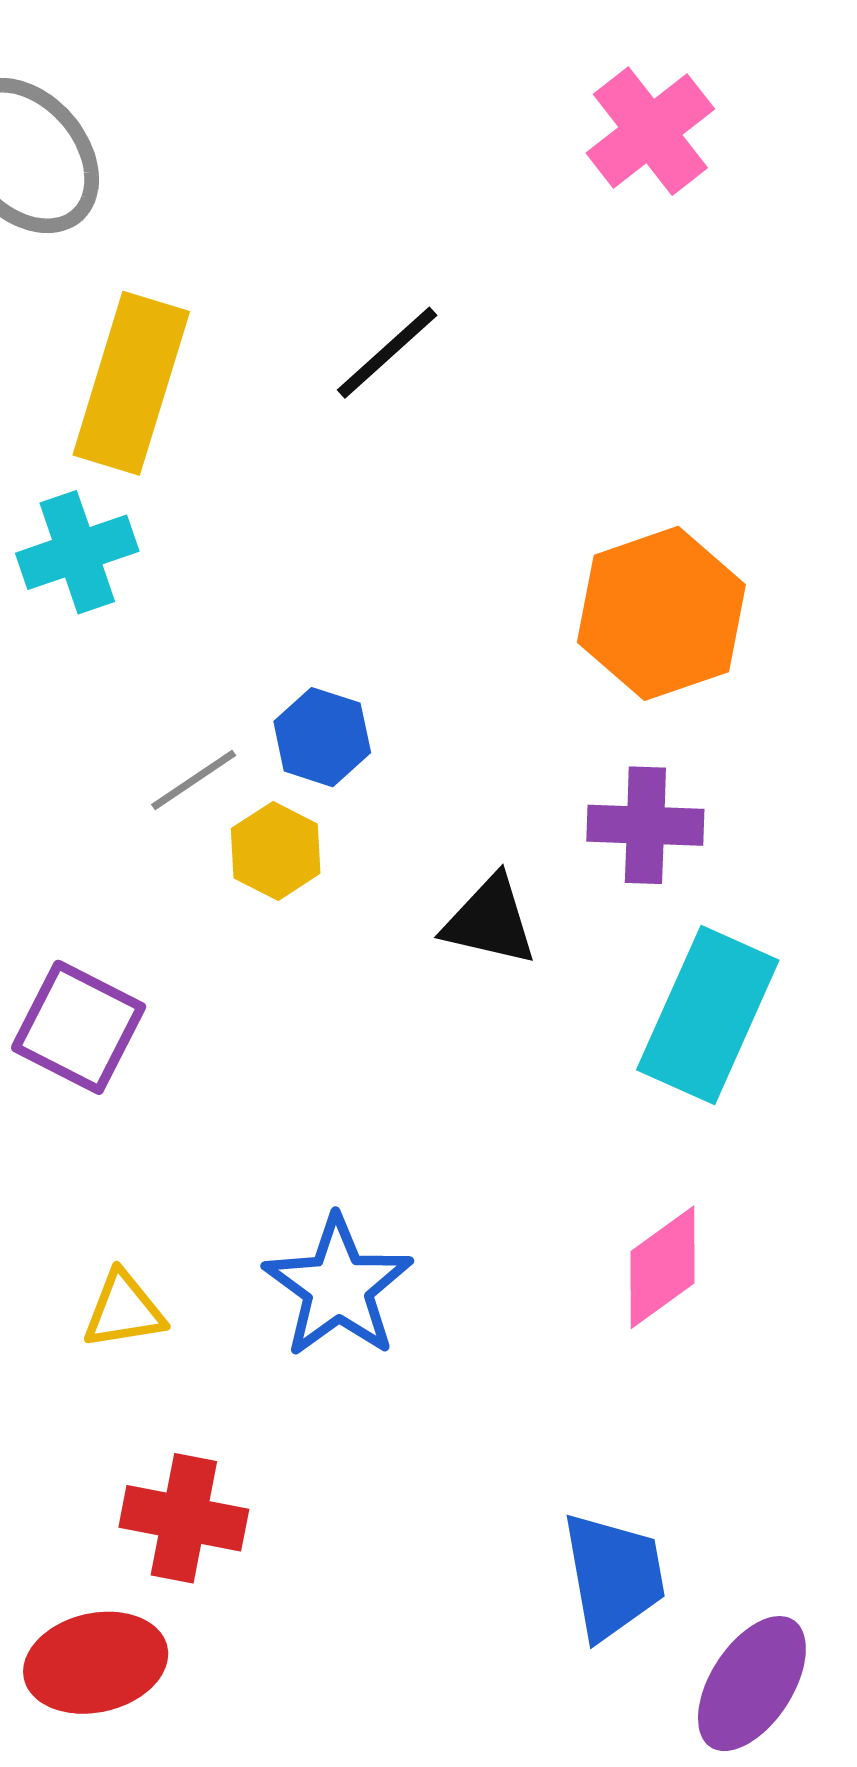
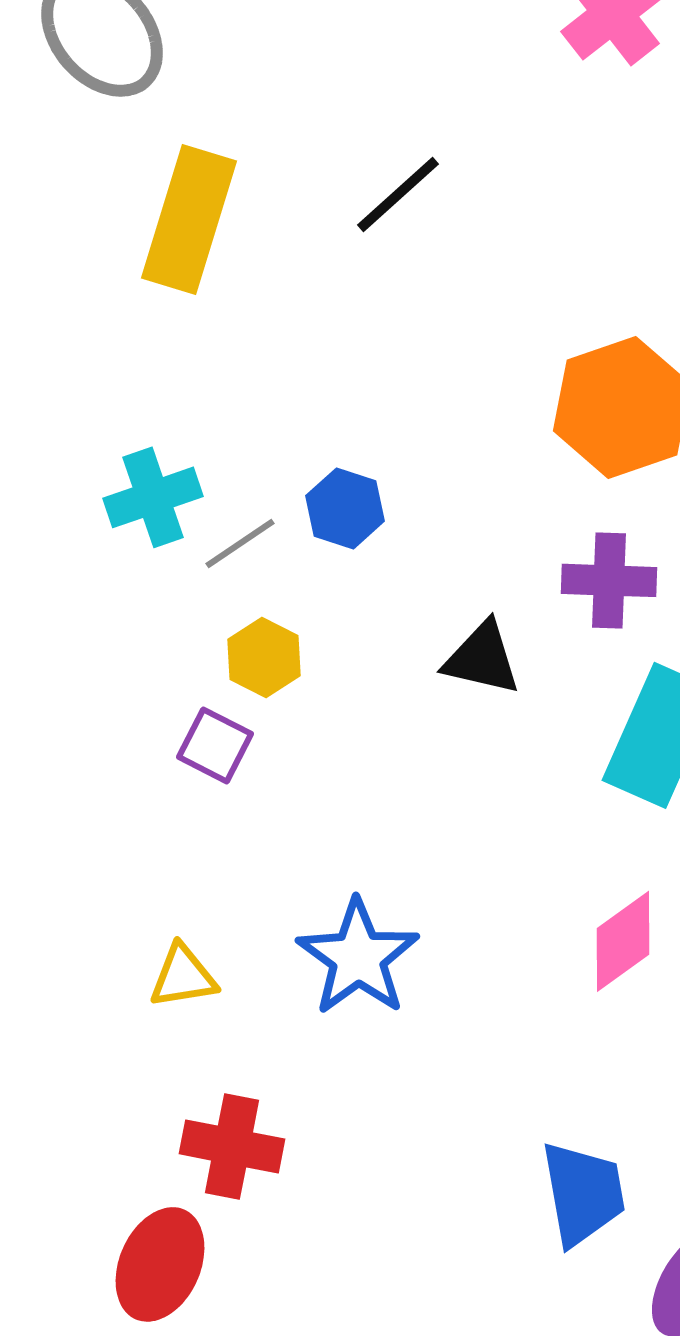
cyan cross: (77, 552) -> (153, 497), moved
yellow hexagon: (276, 851) -> (264, 657), moved
purple square: (79, 1027) -> (215, 745), moved, size x0.7
red ellipse: (96, 1663) -> (160, 1264), turned -53

